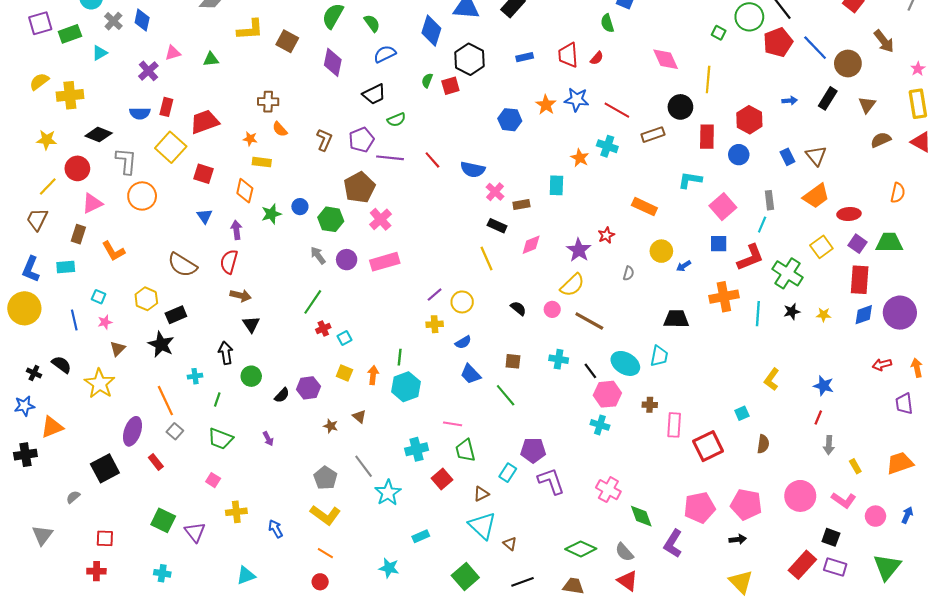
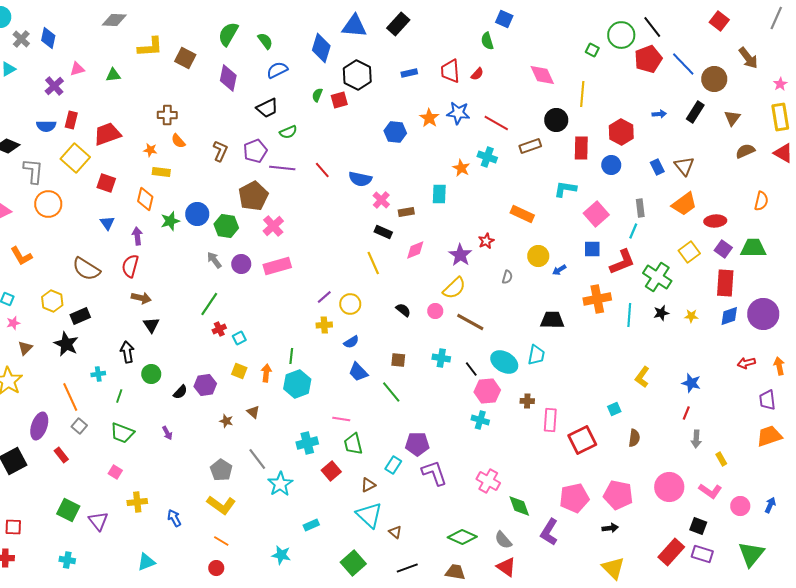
blue circle: (300, 207) -> (197, 214), size x1.5
orange trapezoid: (900, 463) -> (769, 436), moved

